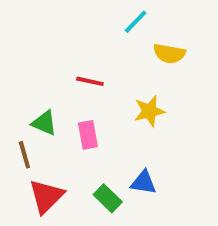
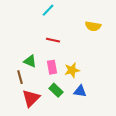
cyan line: (136, 22) -> (48, 10), moved
yellow star: (149, 111) -> (72, 70), moved
green rectangle: (108, 198) -> (56, 90), moved

